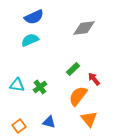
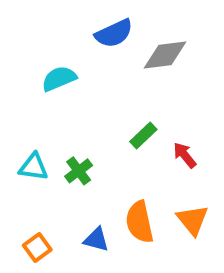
blue semicircle: (34, 17) -> (114, 33), moved
orange semicircle: (78, 96) -> (139, 222), moved, turned -50
orange triangle: (89, 119) -> (193, 220), moved

